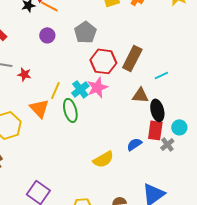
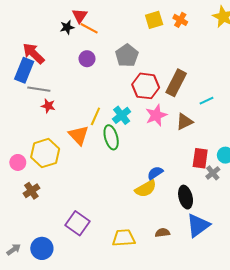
red star: (24, 74) -> (48, 106), moved
pink star: (97, 87) -> (156, 115), moved
brown triangle: (140, 95) -> (184, 122), turned -30
black ellipse: (157, 110) -> (186, 197), moved
blue semicircle: (134, 144) -> (155, 173), moved

